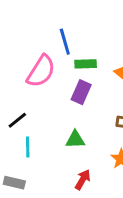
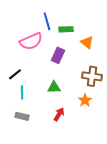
green rectangle: (86, 64) -> (66, 29), moved
pink semicircle: (41, 71) -> (31, 41), turned 35
gray rectangle: (14, 183) -> (22, 116), moved

